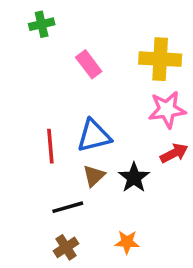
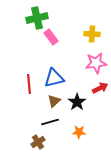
green cross: (42, 24) -> (37, 18), moved, size x1.5
yellow cross: (160, 59) -> (92, 34), size x0.7
black line: (68, 207) -> (50, 122), moved
orange star: (127, 242) -> (79, 132), moved

